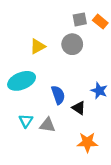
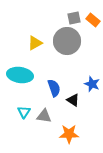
gray circle: (72, 44) -> (67, 41), size x1.4
cyan ellipse: (22, 81) -> (20, 75), turned 30
orange star: (87, 142) -> (69, 134), moved

